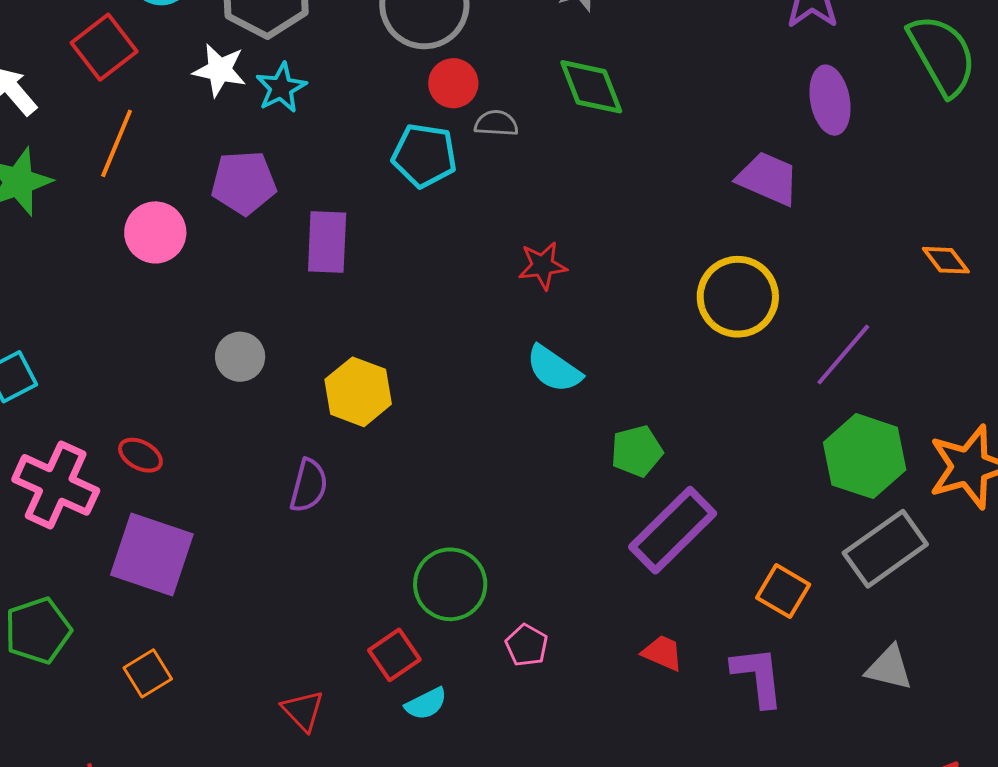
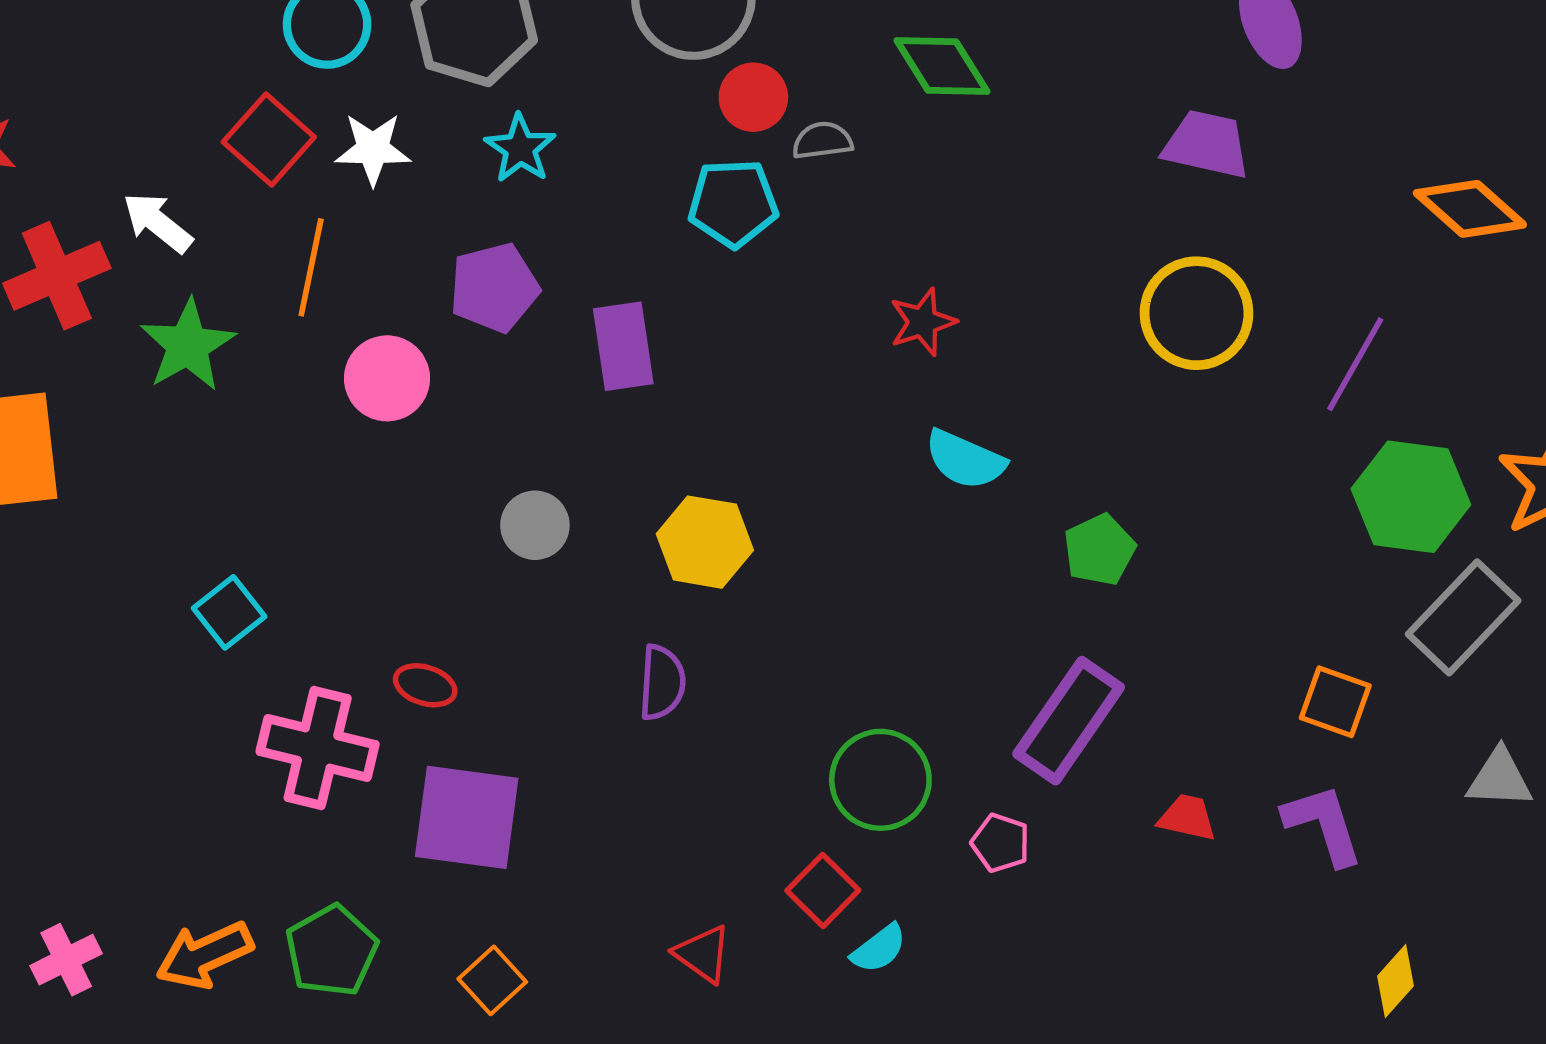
white star: (220, 70) -> (373, 149), moved
orange diamond: (946, 260) -> (1470, 209), size x1.6
purple rectangle: (673, 530) -> (1069, 721), moved
red triangle: (303, 710) -> (703, 954), moved

